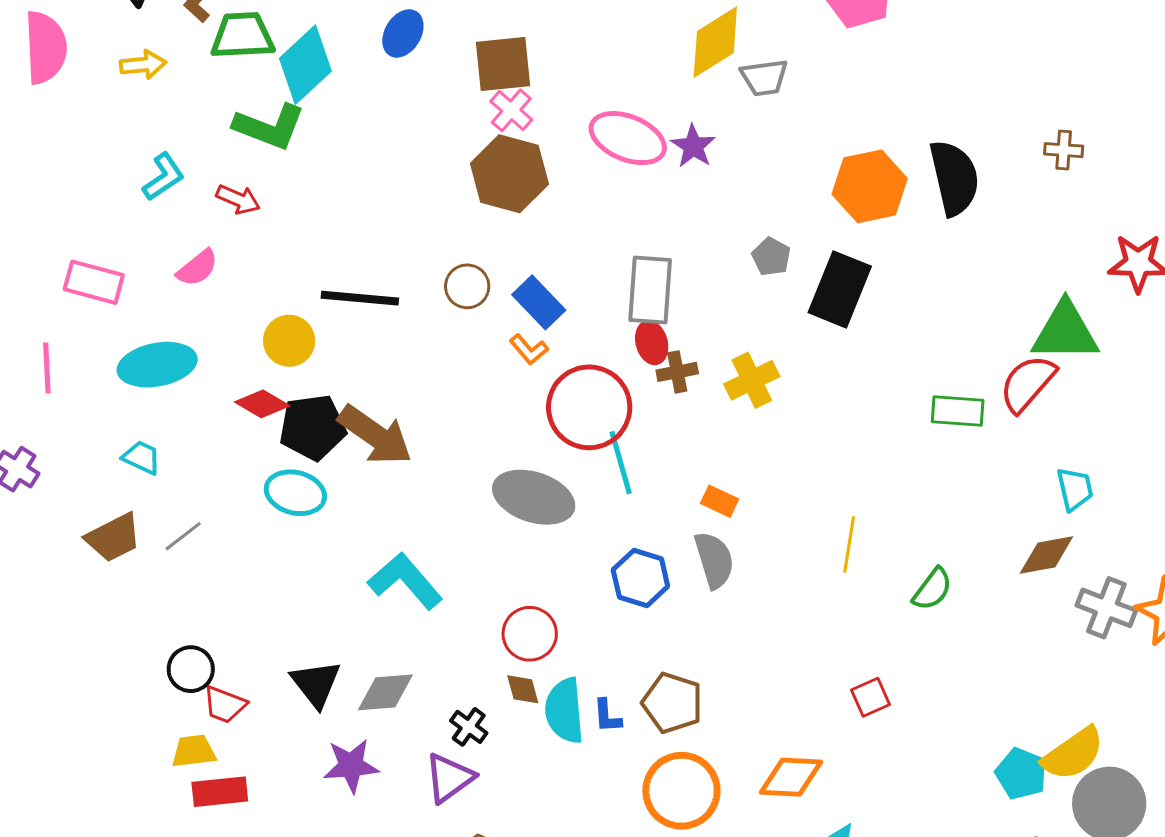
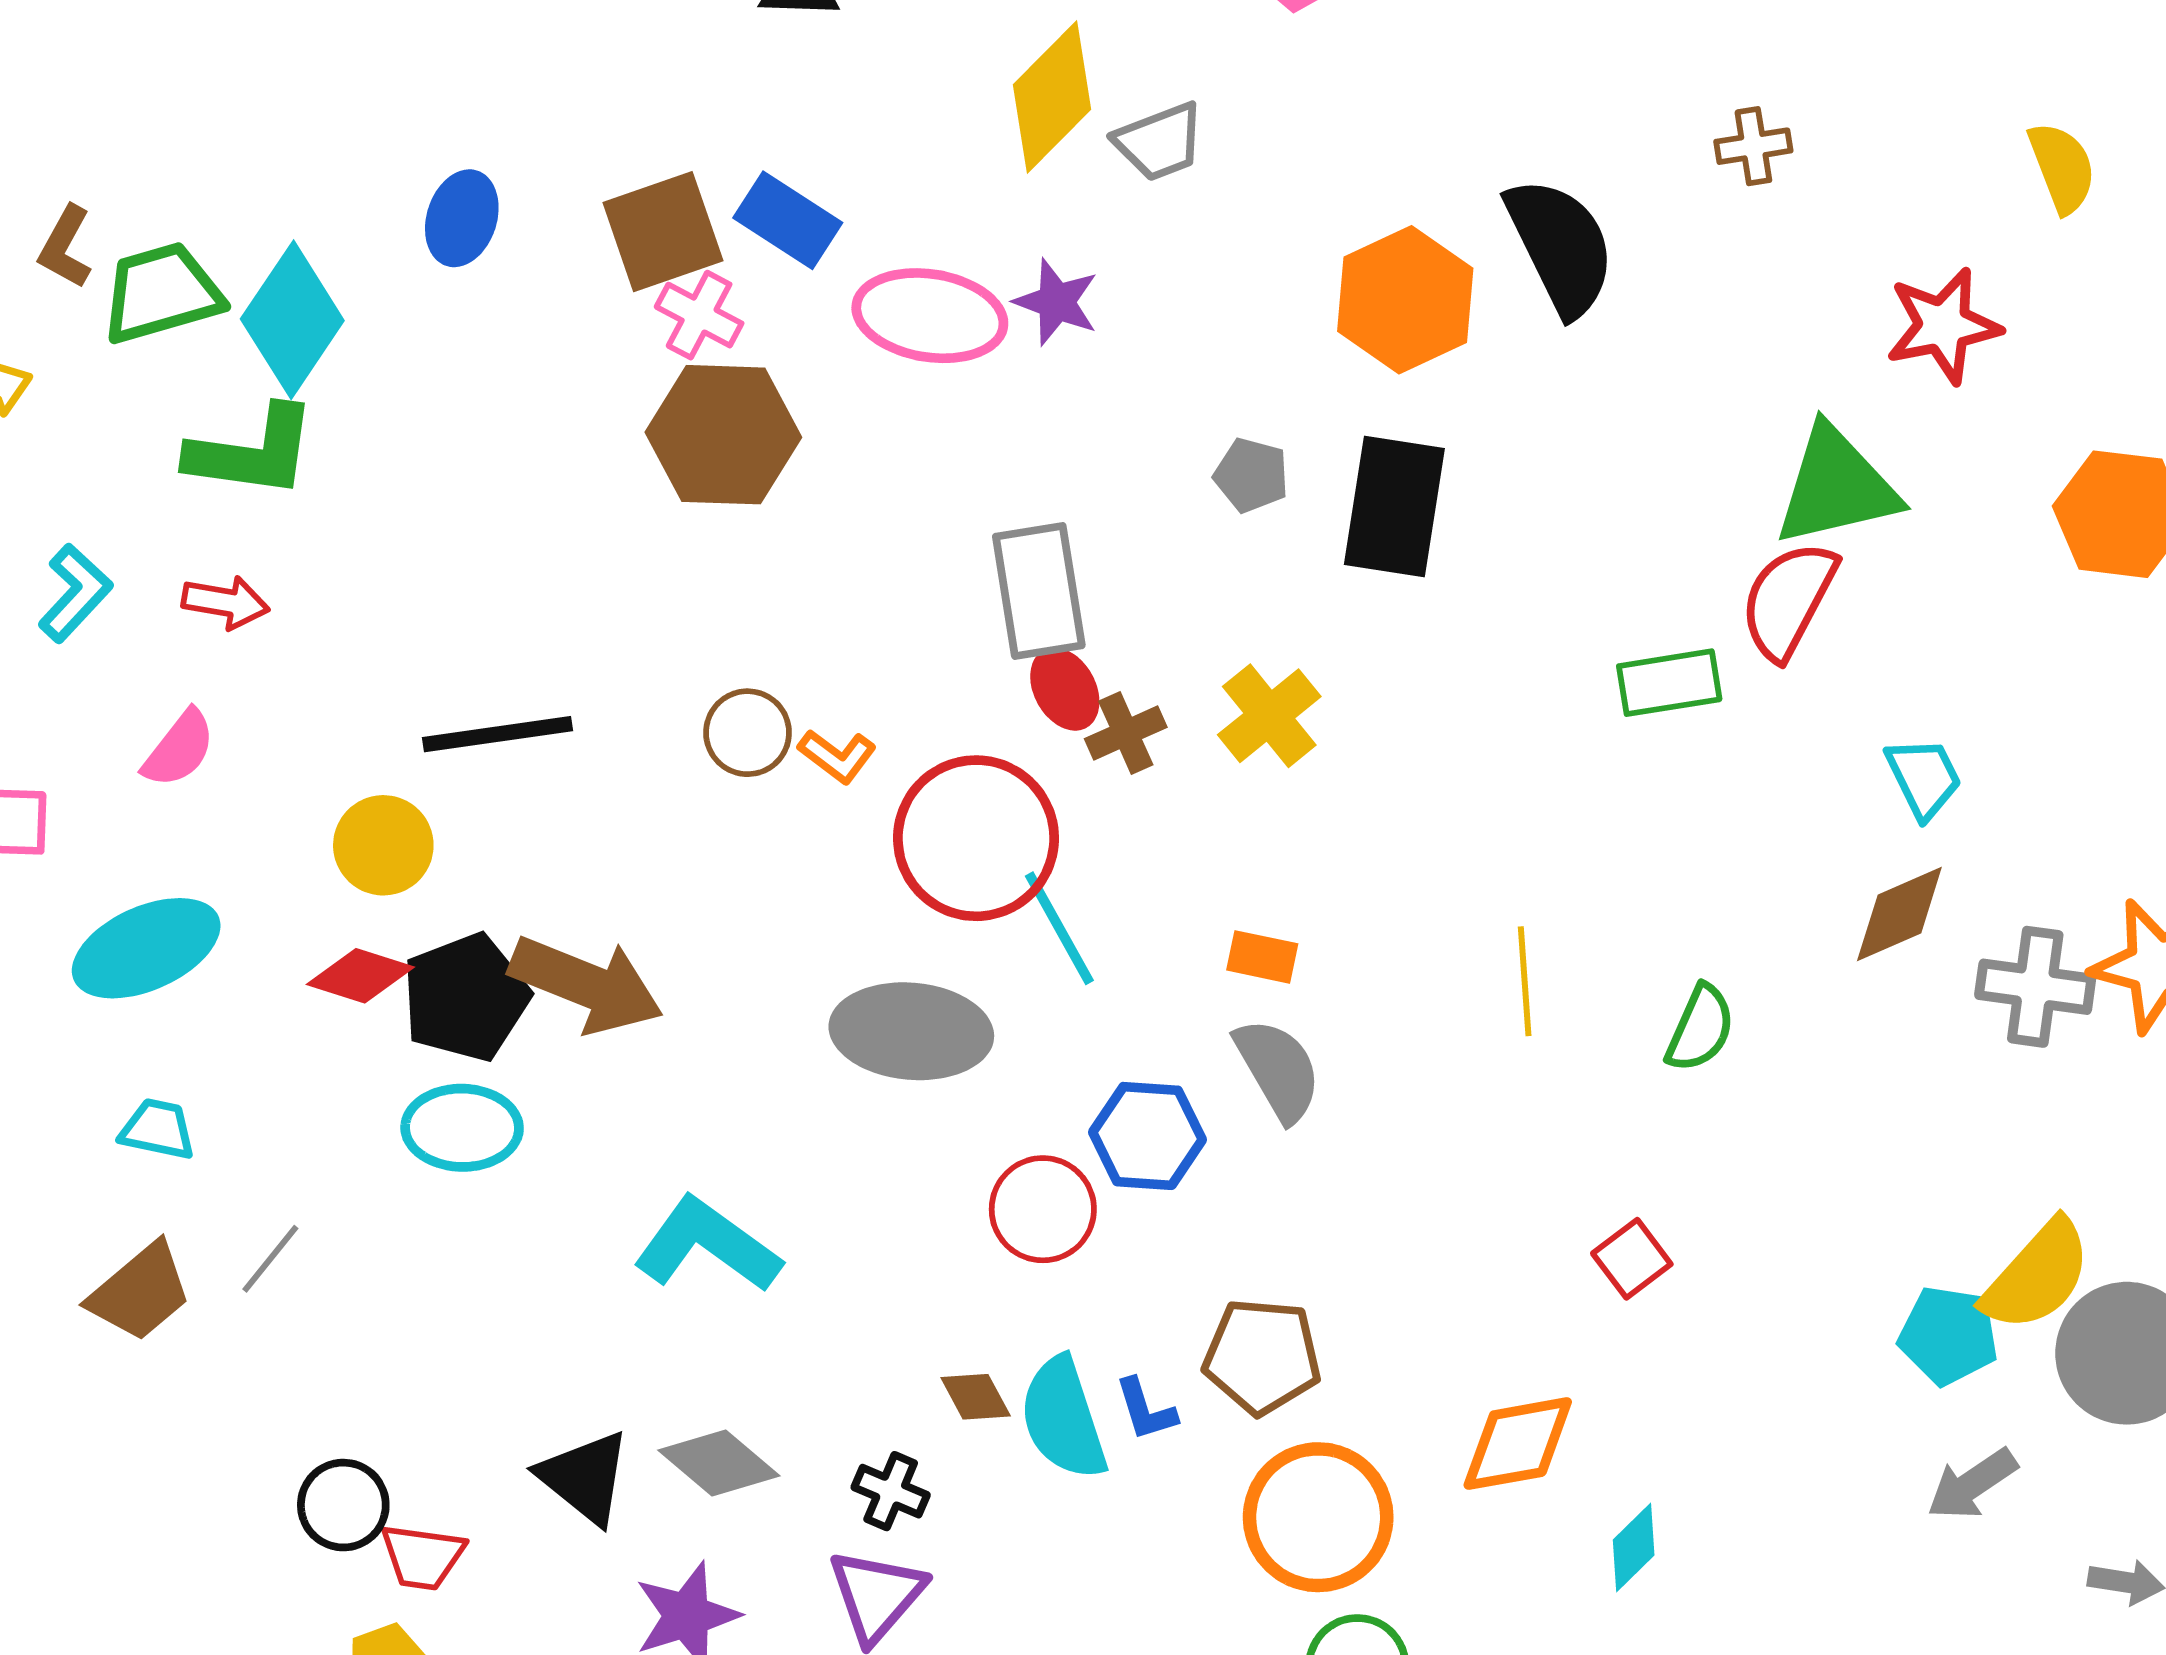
brown circle: (467, 286) -> (748, 733), moved
blue rectangle: (539, 302) -> (788, 220), moved
red circle: (530, 634) -> (1043, 1209), moved
gray diamond: (385, 692) -> (719, 1463), turned 58

